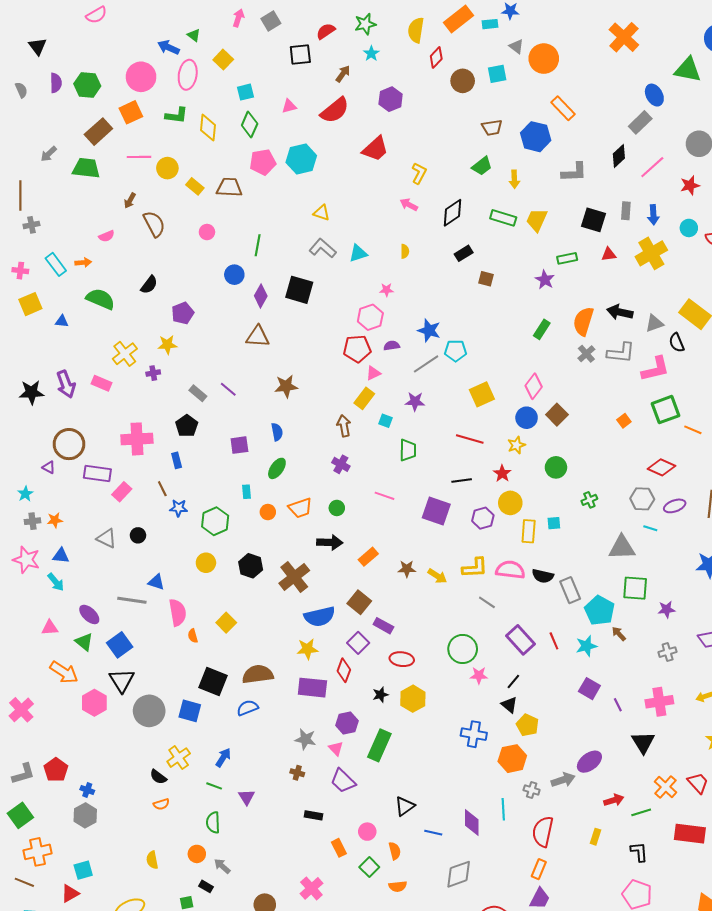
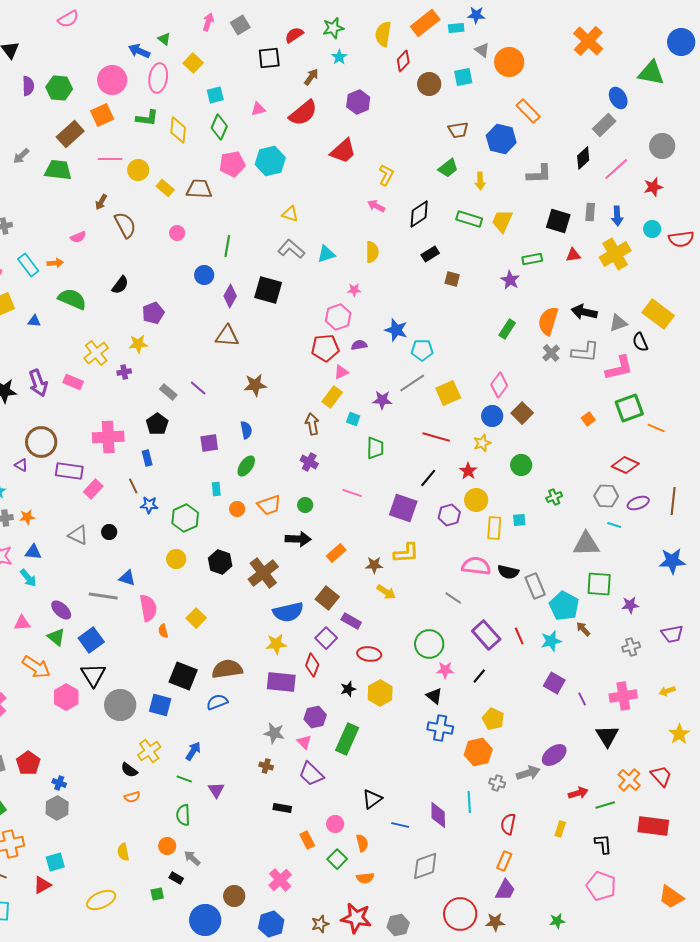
yellow semicircle: (405, 251) -> (372, 252), size x1.5
gray line: (426, 364) -> (412, 383), moved
black line: (462, 481) -> (428, 478), turned -42
yellow L-shape: (475, 568) -> (406, 553), moved
yellow arrow: (437, 576) -> (386, 592), moved
black triangle: (509, 705) -> (434, 696), moved
red semicircle: (543, 832) -> (508, 824), size x0.7

